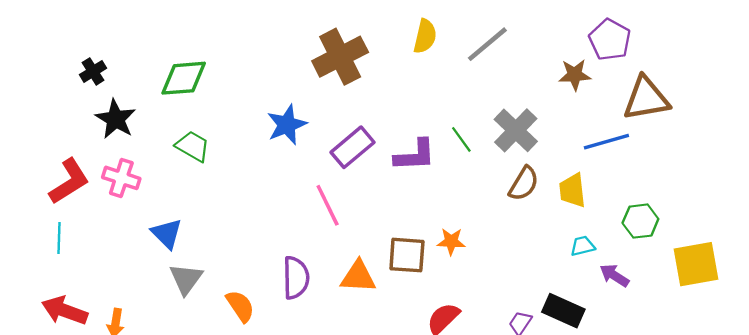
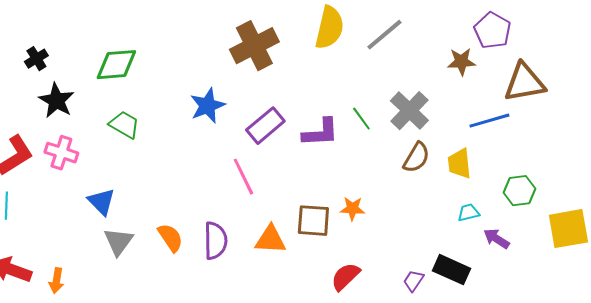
yellow semicircle: (425, 36) -> (329, 28), size x1.4
orange semicircle: (240, 306) -> (170, 238), moved

